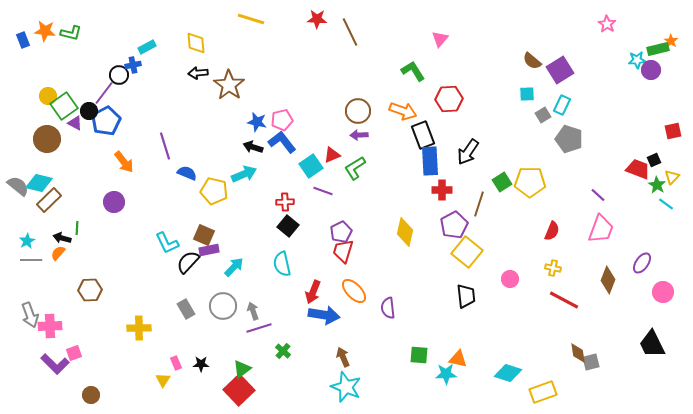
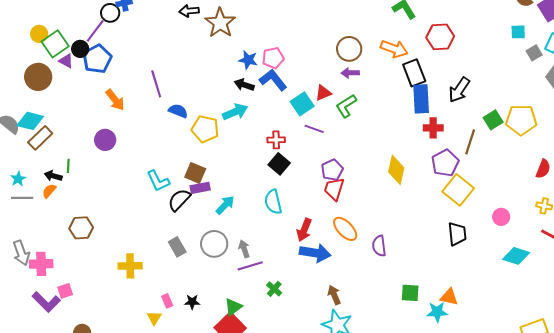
cyan diamond: (508, 373) -> (516, 256), moved

